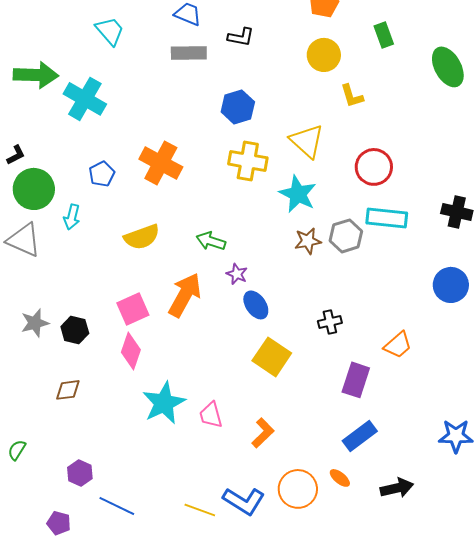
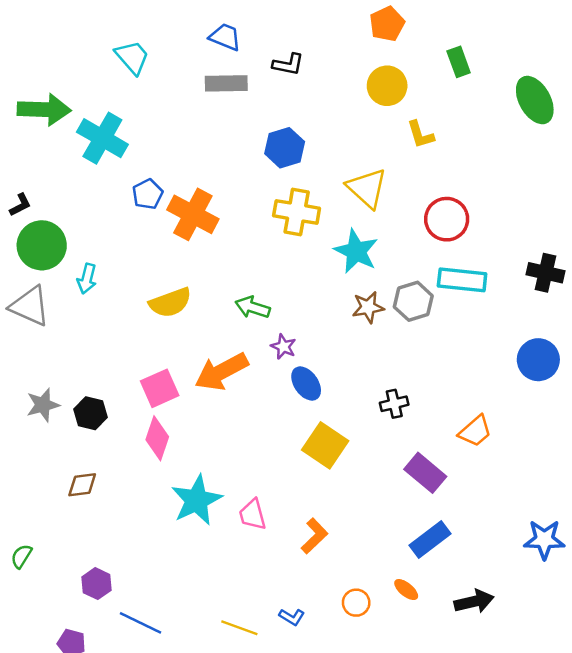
blue pentagon: (102, 174) -> (148, 194), moved
orange arrow: (185, 295) -> (222, 372), turned -147
purple rectangle: (356, 380) -> (425, 473), turned -68
orange circle: (298, 489) -> (356, 603), size x0.6
blue L-shape: (244, 501) -> (292, 617), size x0.5

